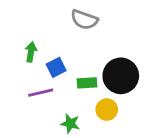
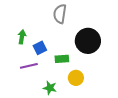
gray semicircle: (84, 20) -> (60, 14), turned 78
black circle: (121, 76) -> (88, 41), moved

